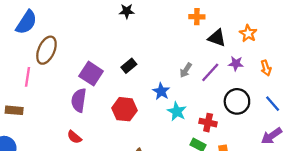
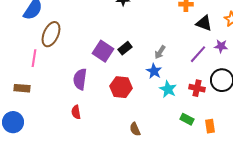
gray arrow: (186, 70) -> (160, 52), moved
purple square: (91, 74) -> (103, 51), moved
red cross: (208, 123) -> (197, 88), moved
red semicircle: (74, 137) -> (76, 112), turned 40

